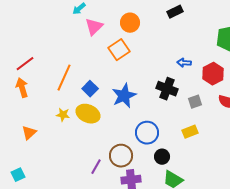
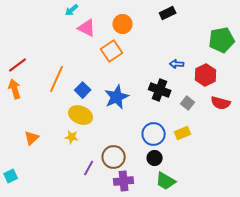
pink triangle: (94, 27) -> (87, 28), turned -48
gray square: (195, 102) -> (188, 103), turned -32
yellow star: (63, 115) -> (72, 137), moved
orange triangle: (29, 133) -> (32, 138), moved
blue circle: (147, 133) -> (154, 134), moved

